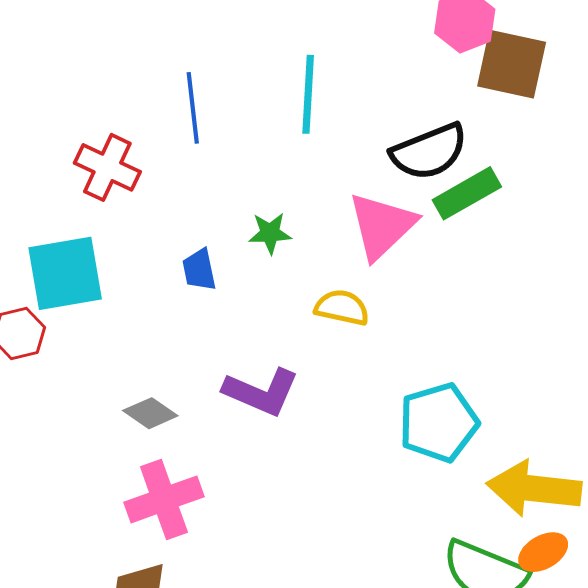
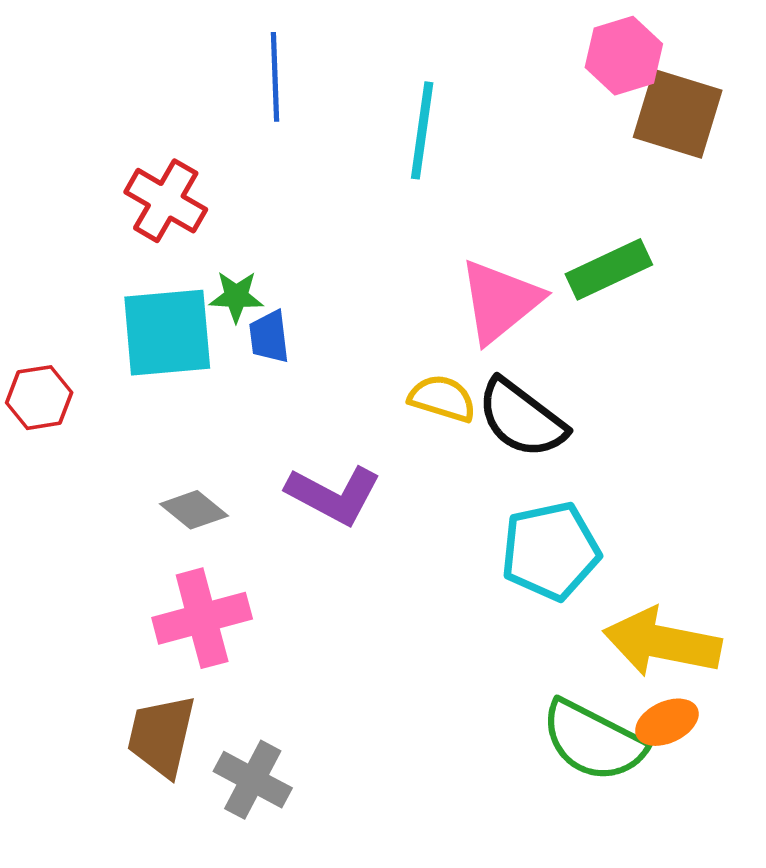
blue line: (193, 108) -> (275, 77), moved
black semicircle: (429, 152) -> (522, 418), moved, turned 54
green star: (270, 233) -> (236, 296), moved
cyan square: (65, 273) -> (167, 333), moved

